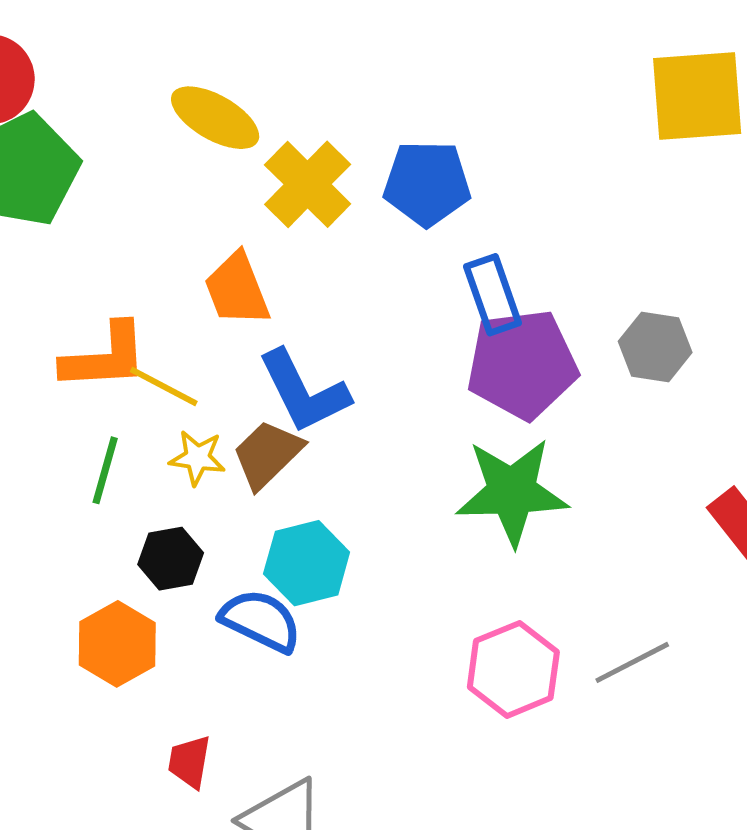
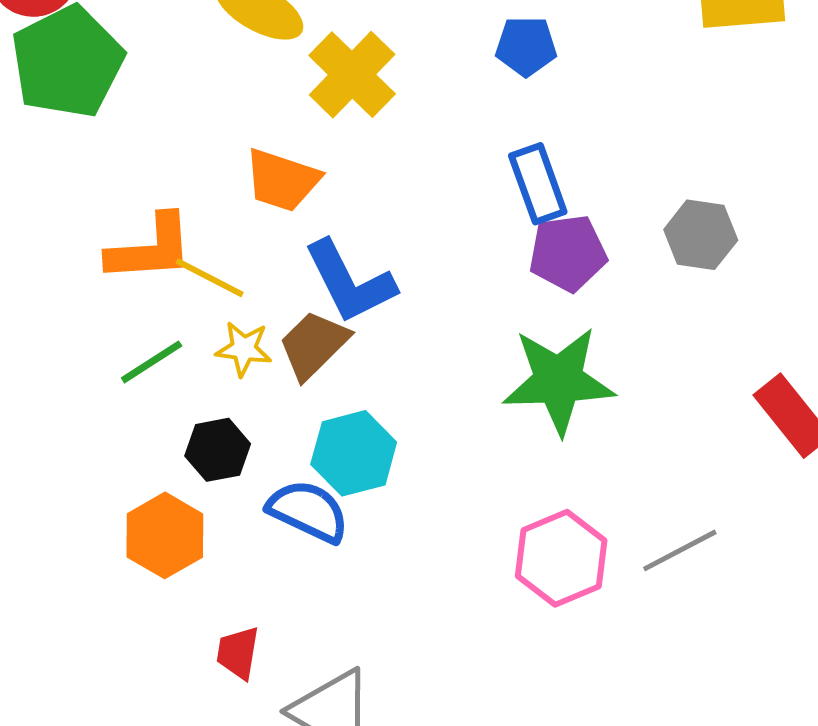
blue pentagon: (427, 183) -> (526, 46), moved, size x0.7
orange trapezoid: (237, 289) -> (282, 180), turned -50
purple pentagon: (522, 364) -> (568, 253), size x0.7
green line: (105, 470) -> (152, 362), turned 42

